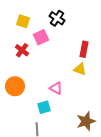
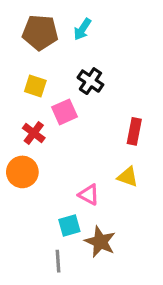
yellow triangle: (80, 69) -> (128, 177), moved
orange circle: (15, 86) -> (22, 172), moved
brown star: (86, 121) -> (100, 242), moved, turned -30

